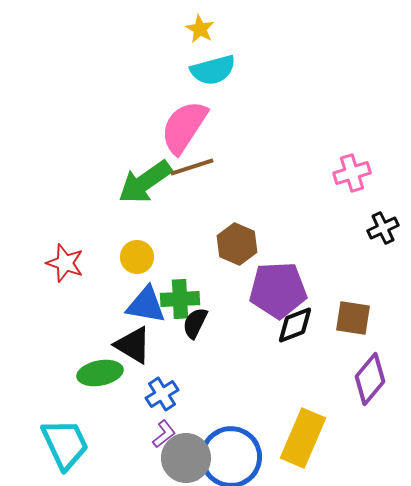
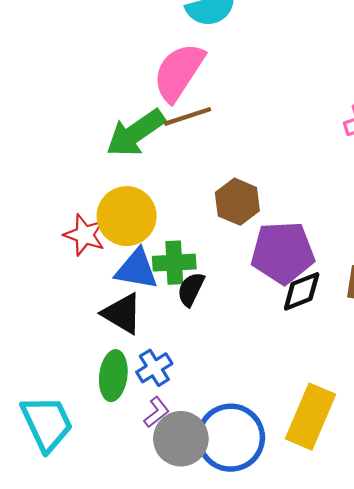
yellow circle: (137, 257) -> (127, 216), size x1.6
red star: (65, 263) -> (85, 235), moved
green ellipse: (100, 373) -> (113, 376), moved, turned -72

